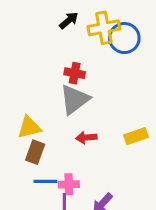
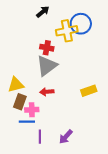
yellow cross: (104, 28) -> (67, 31), moved
red arrow: (86, 138) -> (47, 92), moved
pink cross: (69, 184) -> (32, 110), moved

